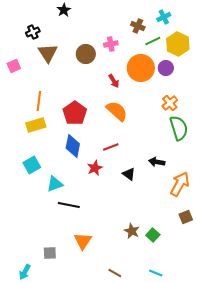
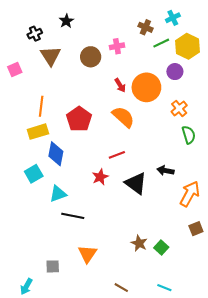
black star: (64, 10) -> (66, 21), moved
orange circle: (141, 68) -> (146, 87), moved
green semicircle: (179, 128) -> (189, 135), size x0.7
blue diamond: (73, 146) -> (56, 154), moved
black triangle: (129, 174) -> (136, 183), size x1.6

